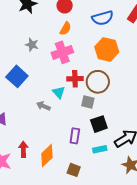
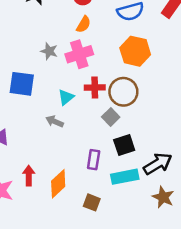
gray star: (32, 45) -> (49, 51), moved
blue square: (17, 76) -> (22, 84), turned -35
cyan triangle: (59, 92) -> (66, 97), moved, turned 32
gray square: (88, 102) -> (111, 117), turned 32
cyan rectangle: (100, 149) -> (125, 177), size x1.5

